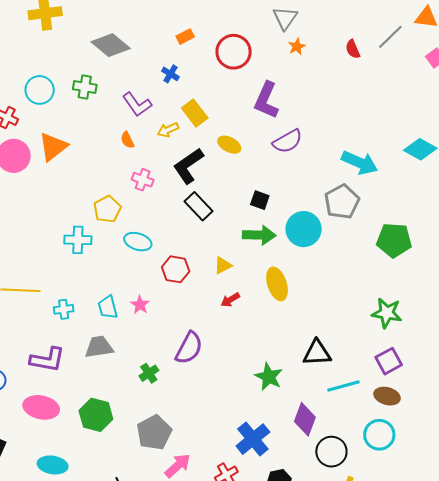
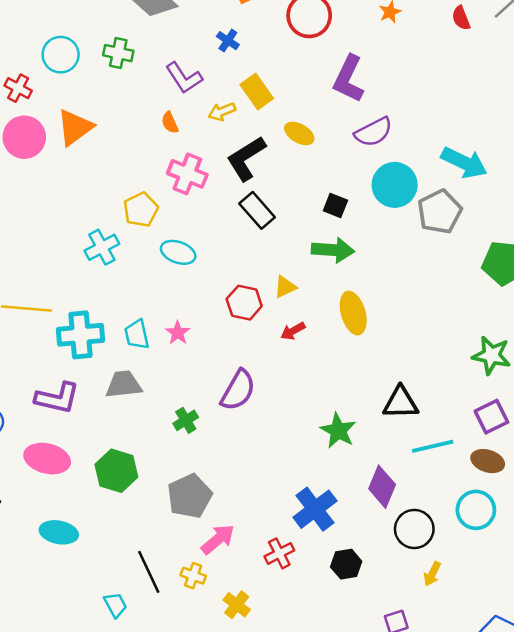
pink cross: (143, 180) -> (187, 174), size x1.4
cyan circle: (304, 229) -> (395, 185), moved
cyan cross: (78, 240) -> (102, 247), turned -32
red hexagon: (176, 269) -> (244, 303), moved
cyan cross: (64, 309) -> (80, 335), size x1.8

